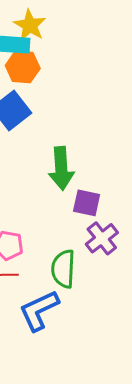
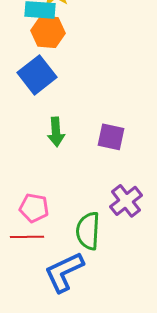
green arrow: (61, 168) -> (56, 132), moved, size x0.7
purple square: (87, 203) -> (111, 137), moved

